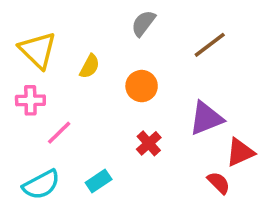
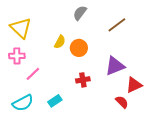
yellow semicircle: (90, 66) -> (60, 42), moved
red cross: (149, 143) -> (83, 80), turned 32

